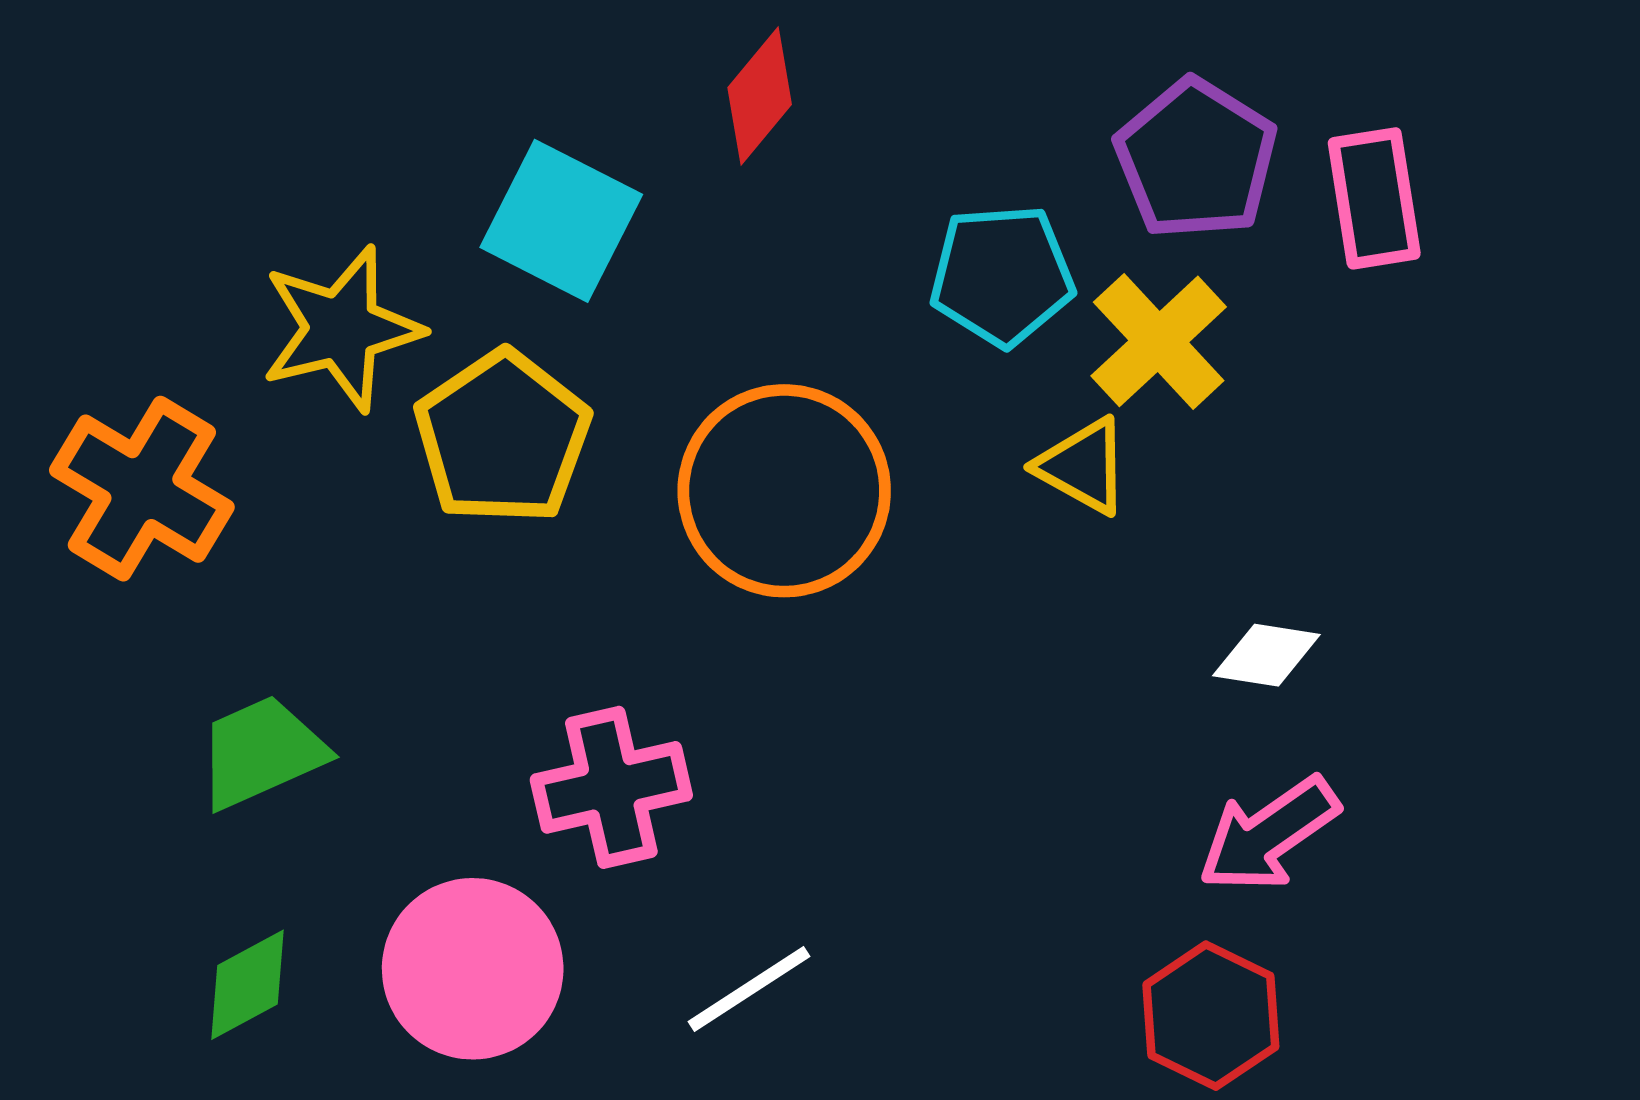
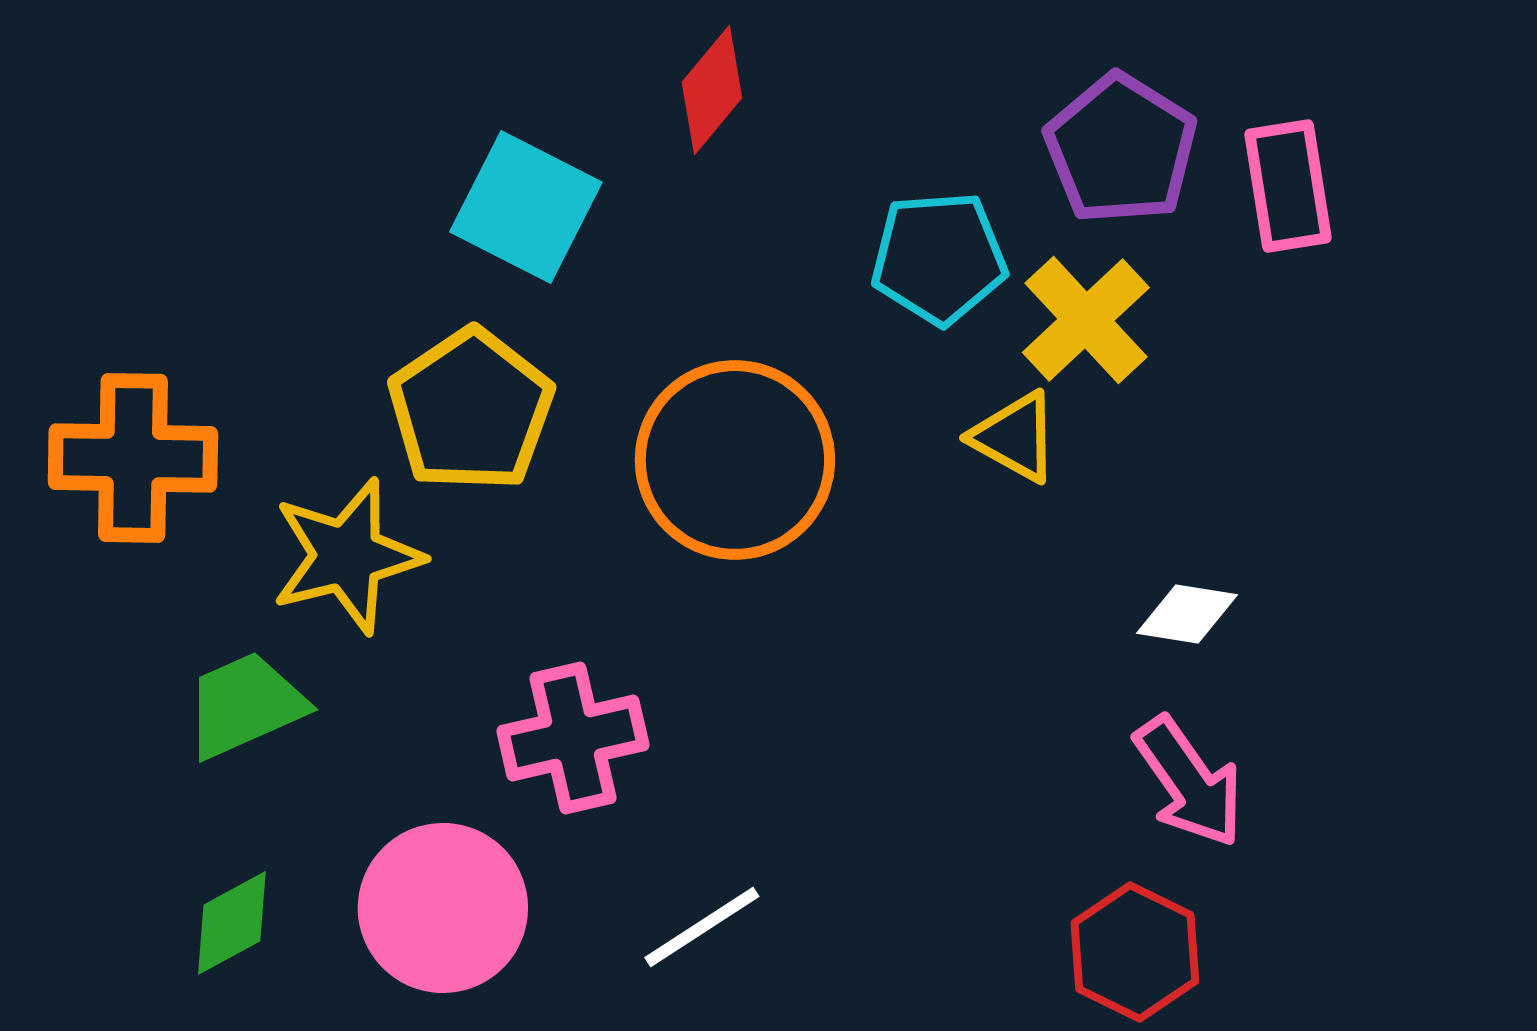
yellow star: (341, 329) -> (347, 556), moved
orange cross: (142, 489) -> (133, 458), turned -30
pink arrow: (1269, 834) -> (1189, 782), turned -90

